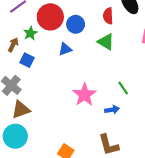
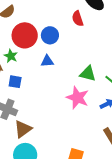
green triangle: (106, 42) -> (88, 74), moved
blue triangle: (65, 49) -> (47, 61), turned 32

